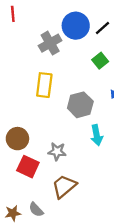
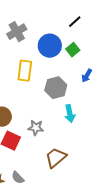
blue circle: (76, 26) -> (50, 46), moved
gray cross: (50, 43) -> (17, 32), moved
brown trapezoid: (64, 186) -> (56, 158), moved

